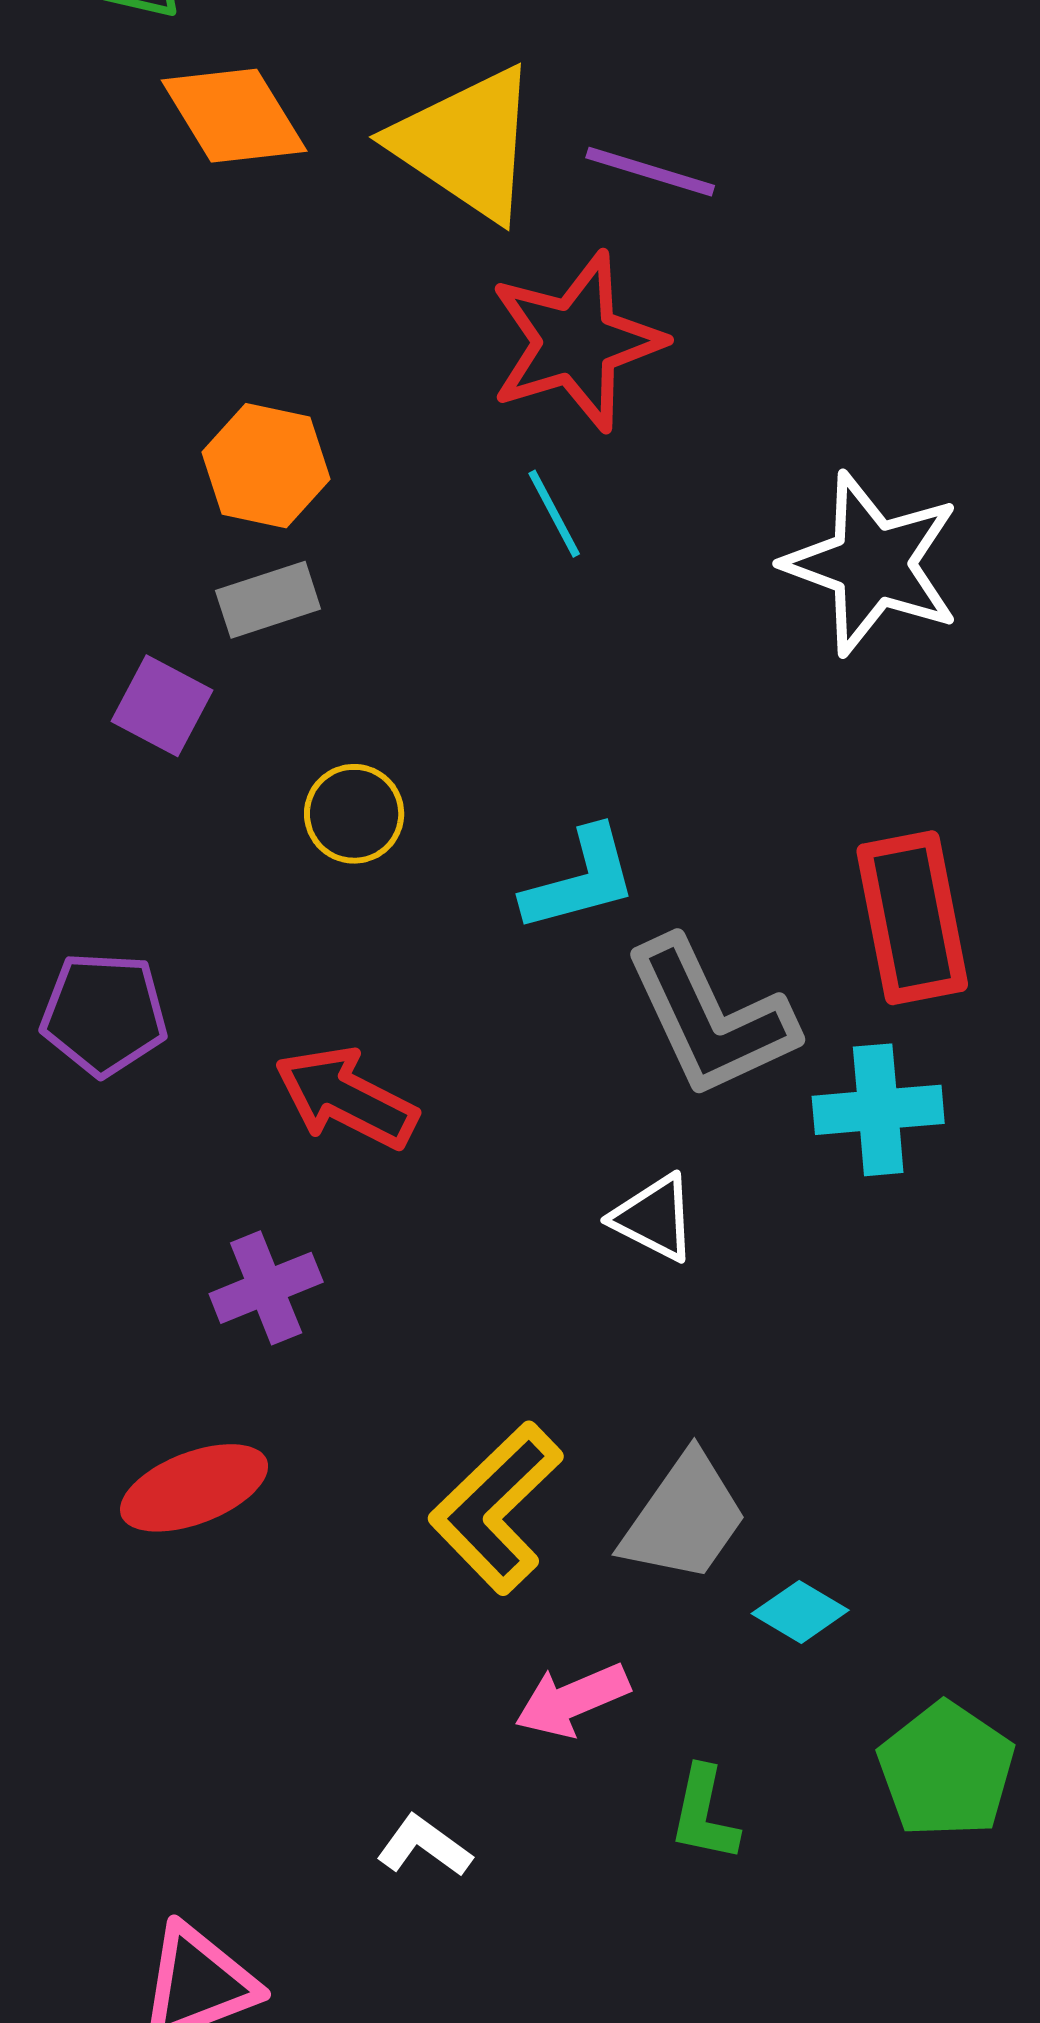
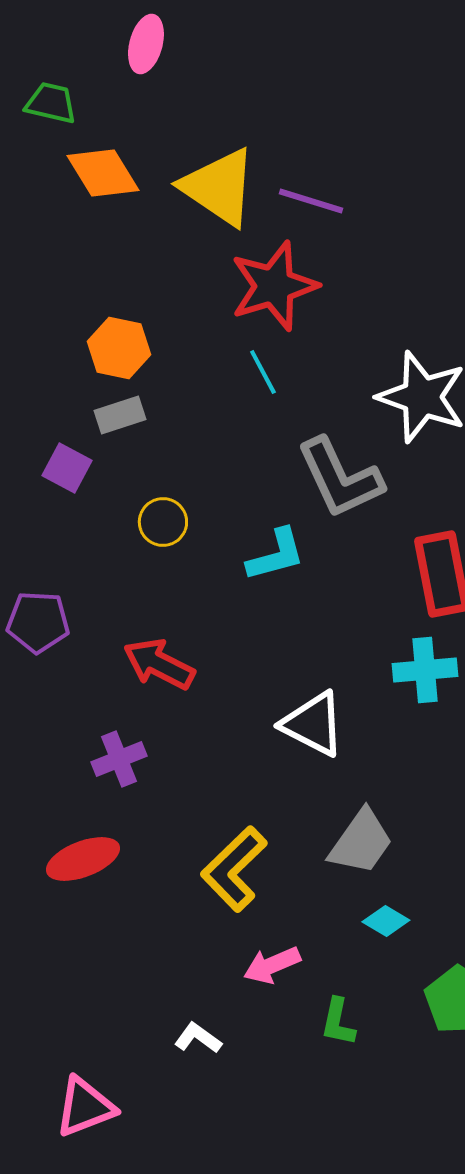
gray L-shape: (710, 1018) -> (340, 478), moved
white triangle: (654, 1218) -> (313, 724), size x1.5
gray trapezoid: (684, 1518) -> (361, 842), moved

